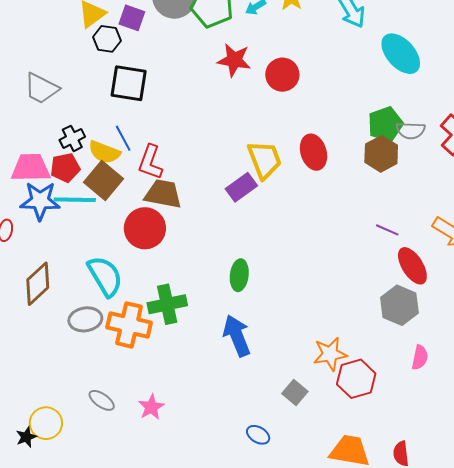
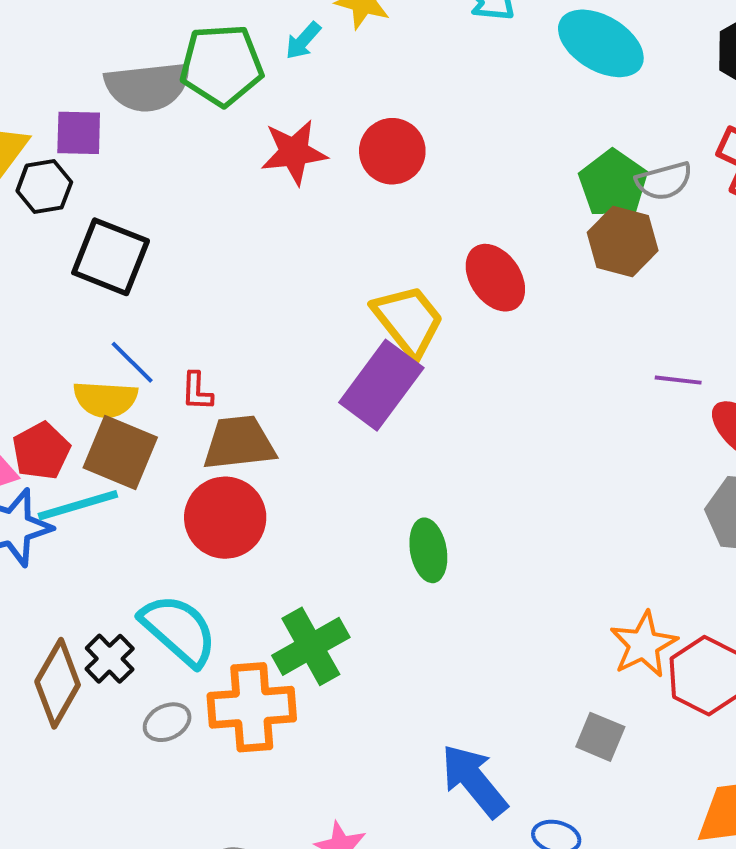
black square: (129, 83) -> (111, 257), turned 30
black cross: (72, 138) -> (110, 659), moved
red L-shape: (150, 162) -> (197, 391), size x0.6
purple rectangle: (241, 187) -> (381, 385), size x1.4
gray ellipse: (85, 319) -> (167, 722), size x0.7
blue arrow: (237, 336) -> (474, 781), moved

